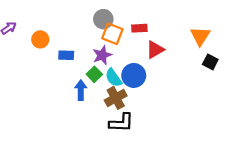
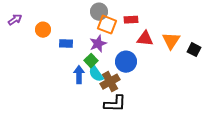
orange triangle: (200, 36) -> (171, 41), moved
red triangle: (155, 50) -> (145, 39), turned 36
cyan semicircle: (113, 78) -> (96, 74), moved

